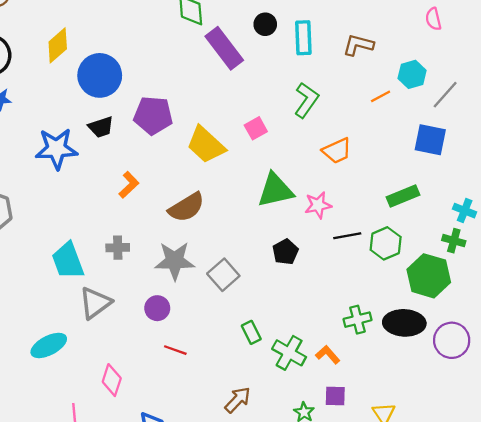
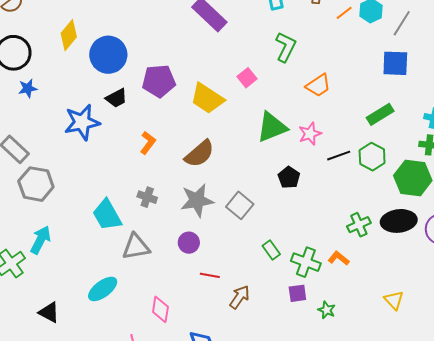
orange line: (381, 96) -> (344, 13), moved
gray cross: (118, 248) -> (147, 197), turned 30
gray triangle: (95, 303) -> (136, 247), turned 36
purple square: (335, 396) -> (297, 293), moved
brown arrow: (238, 400) -> (240, 297), moved

